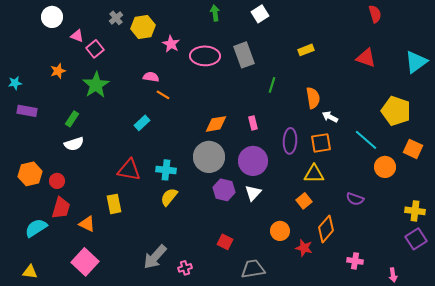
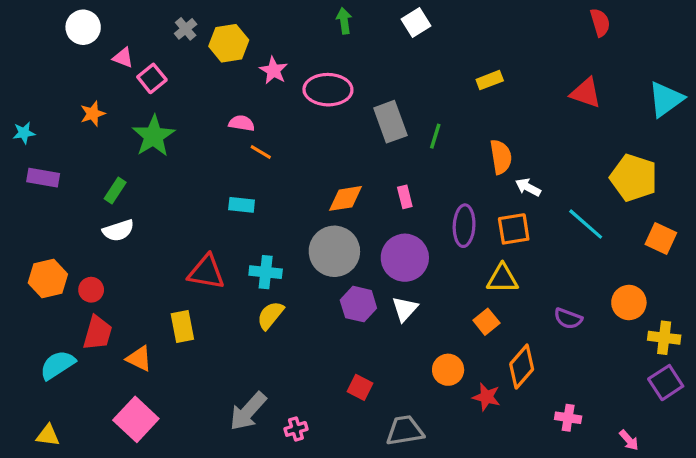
gray rectangle: (244, 55) -> (390, 122), moved
cyan rectangle: (142, 123) -> (242, 205), moved, turned 49
orange circle: (385, 167) -> (629, 303), moved
pink arrow: (393, 275) -> (629, 440), turned -32

